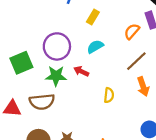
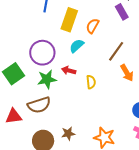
yellow rectangle: (93, 17) -> (69, 20), size x1.6
orange semicircle: (132, 31) -> (93, 26), moved
yellow semicircle: (109, 95) -> (91, 82), moved

